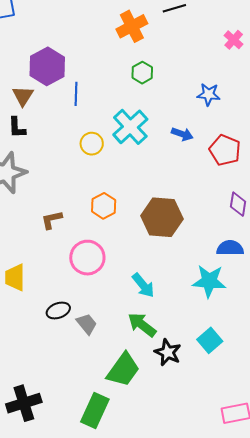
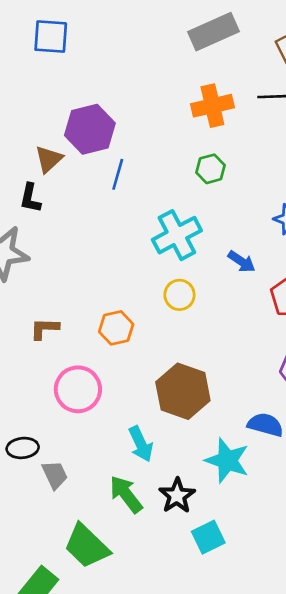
yellow circle: (92, 144) -> (179, 295), moved
brown hexagon: (162, 217) -> (183, 391), moved
black star: (168, 352) -> (177, 496), moved
green trapezoid: (123, 370) -> (87, 546), turned 84

